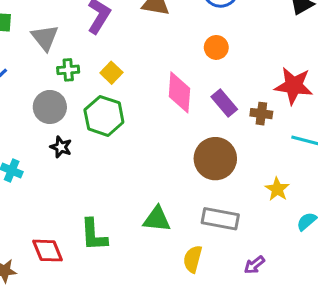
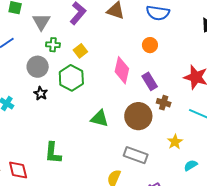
brown cross: (261, 114) -> (164, 103), moved
green triangle: (157, 219) -> (100, 118), moved
red diamond: (48, 251) -> (18, 170), moved

